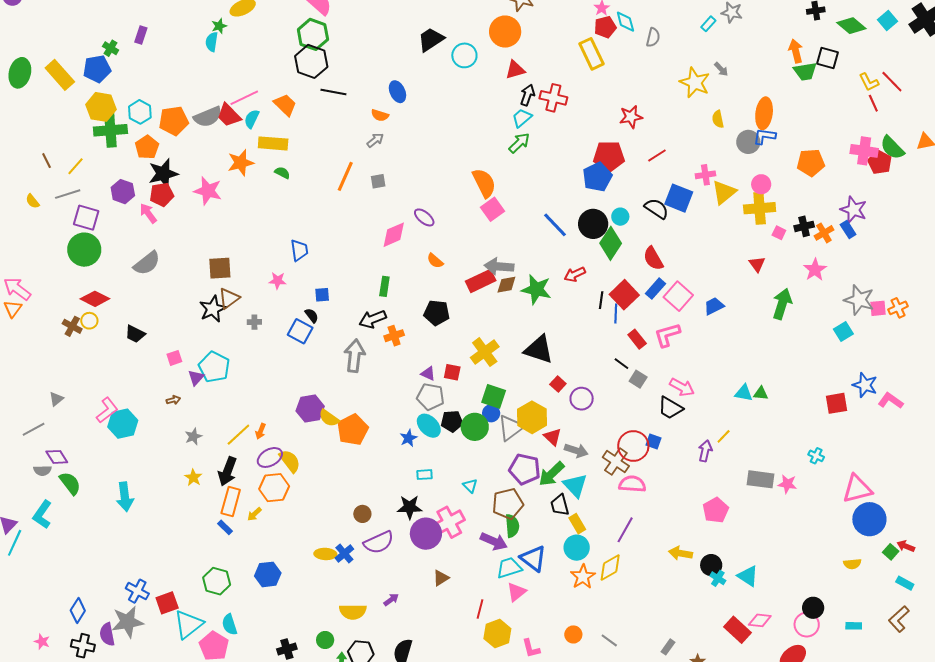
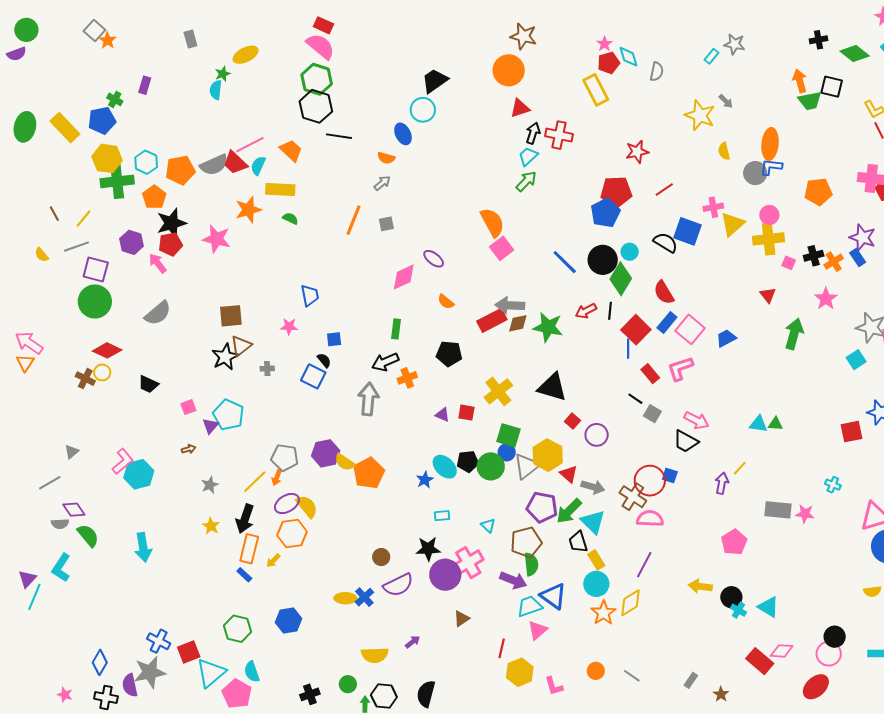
cyan circle: (464, 55) -> (423, 110), moved
black line: (601, 300) -> (610, 311), moved
gray pentagon: (431, 397) -> (285, 458), moved

